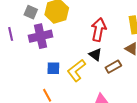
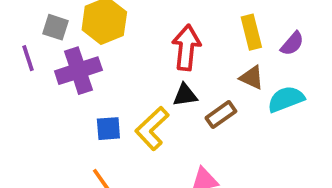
purple line: (11, 34) -> (28, 58), moved
black triangle: (95, 55) -> (185, 95), turned -40

